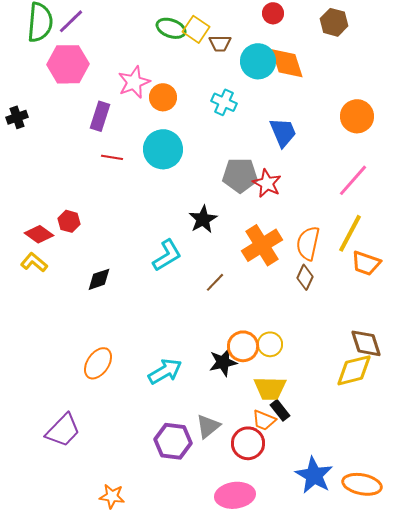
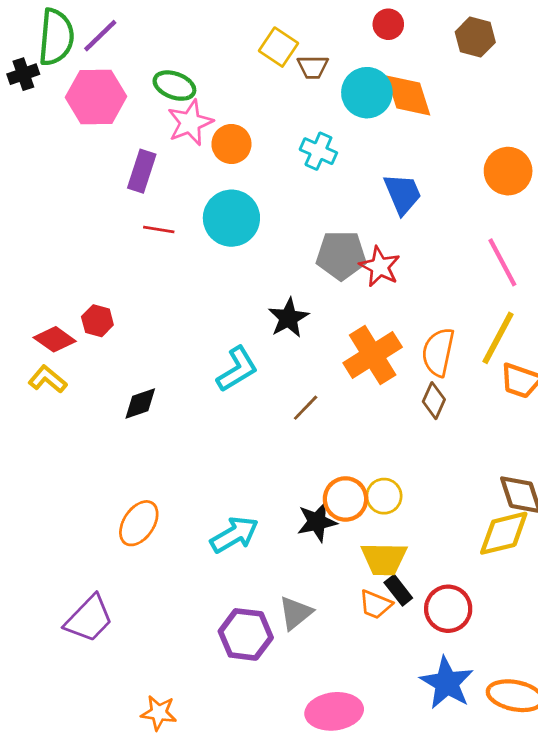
green ellipse: (171, 28) -> (174, 86), moved
black cross: (17, 117) -> (23, 74), moved
pink line: (353, 180) -> (502, 262), turned -69
red circle: (248, 443) -> (448, 609), moved

